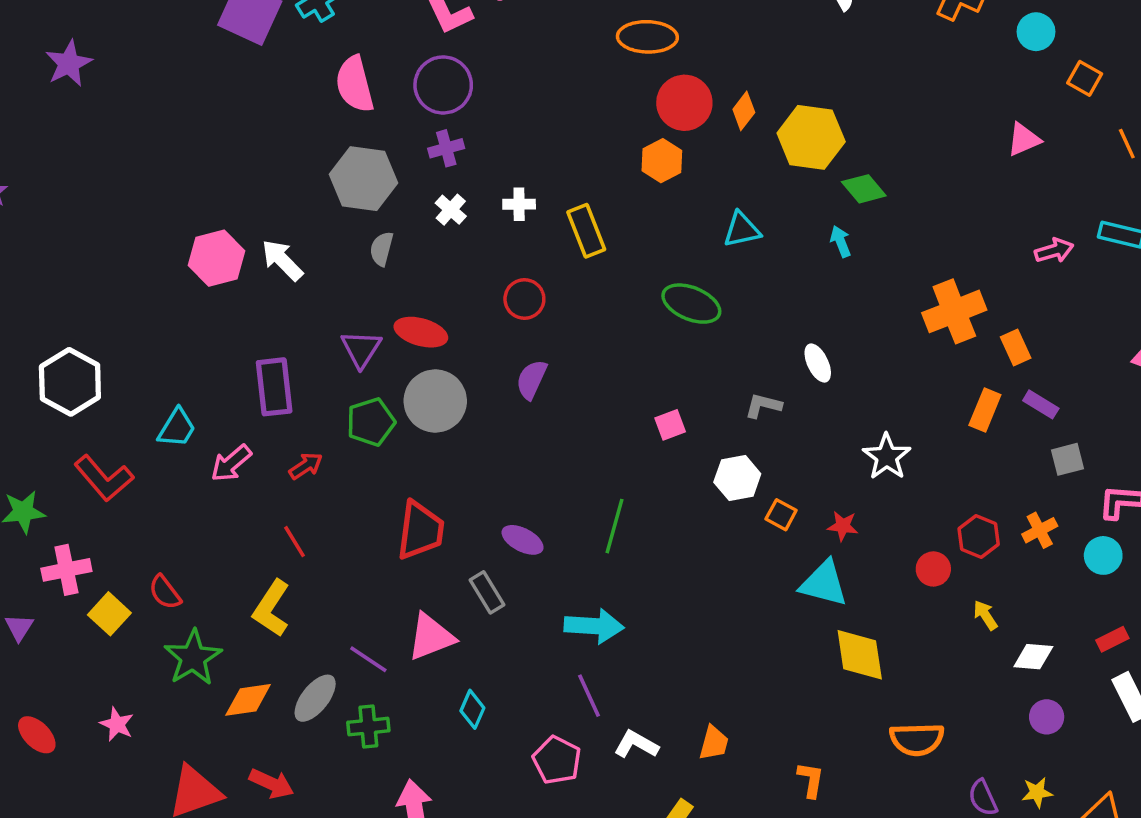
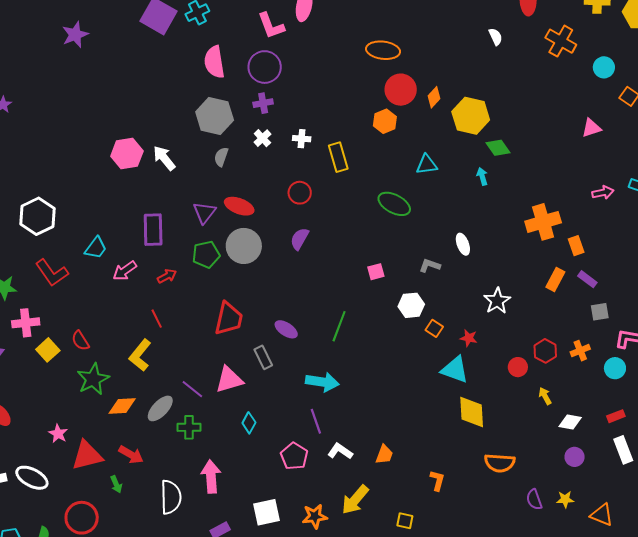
purple star: (69, 64) -> (75, 35), moved
pink star: (117, 724) -> (58, 434), moved

